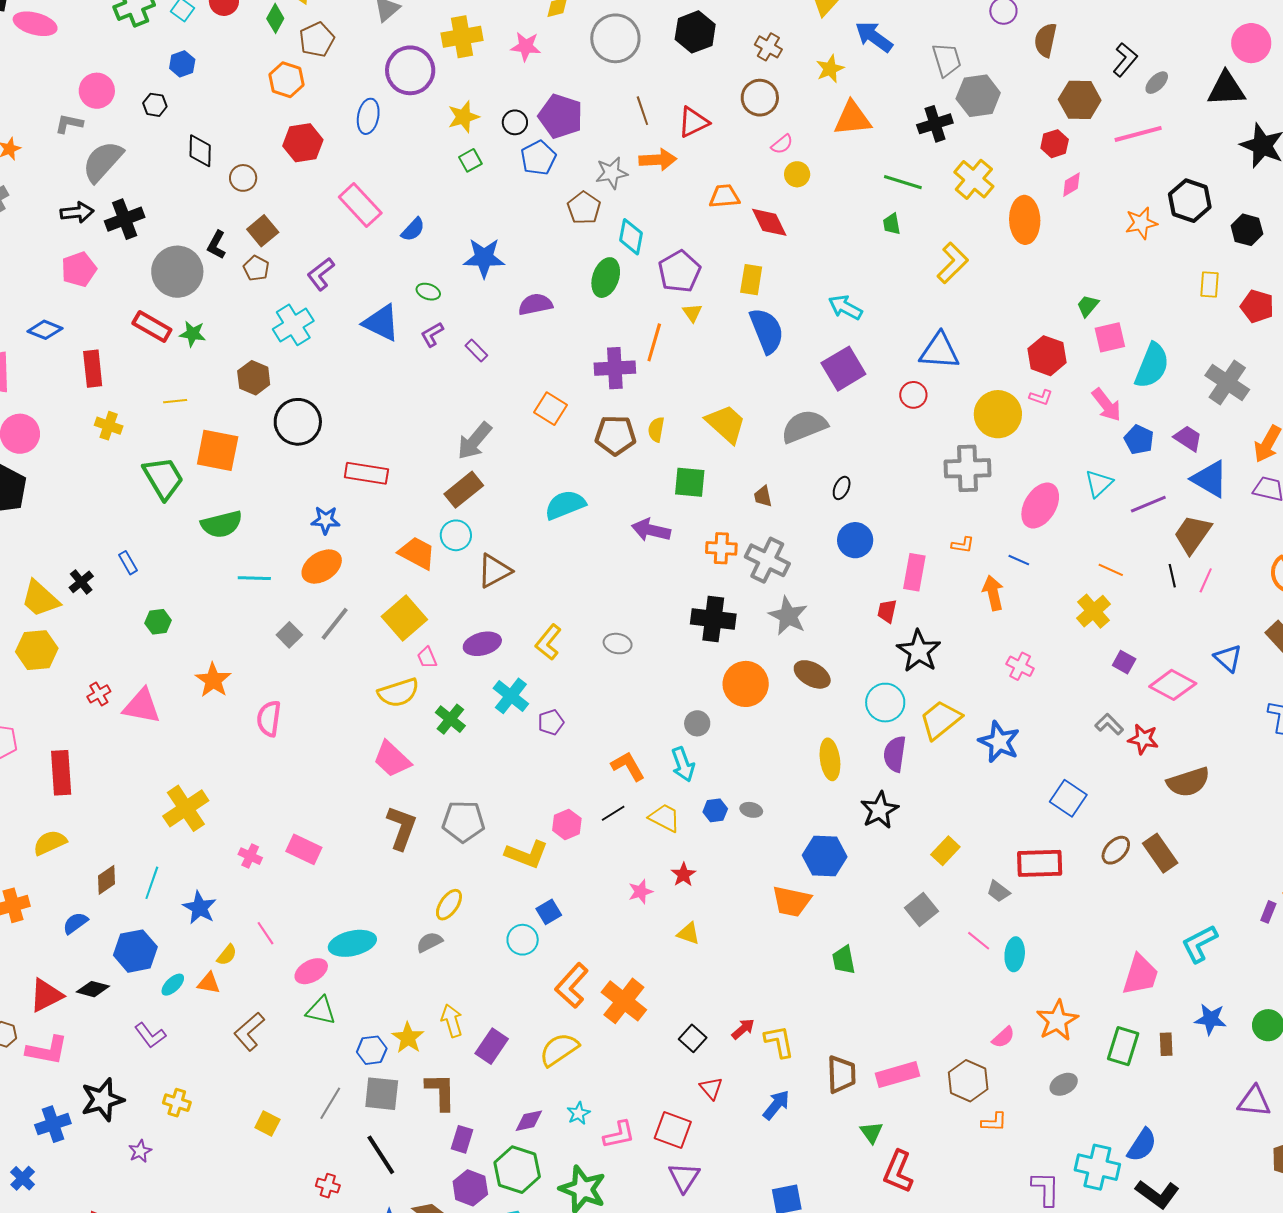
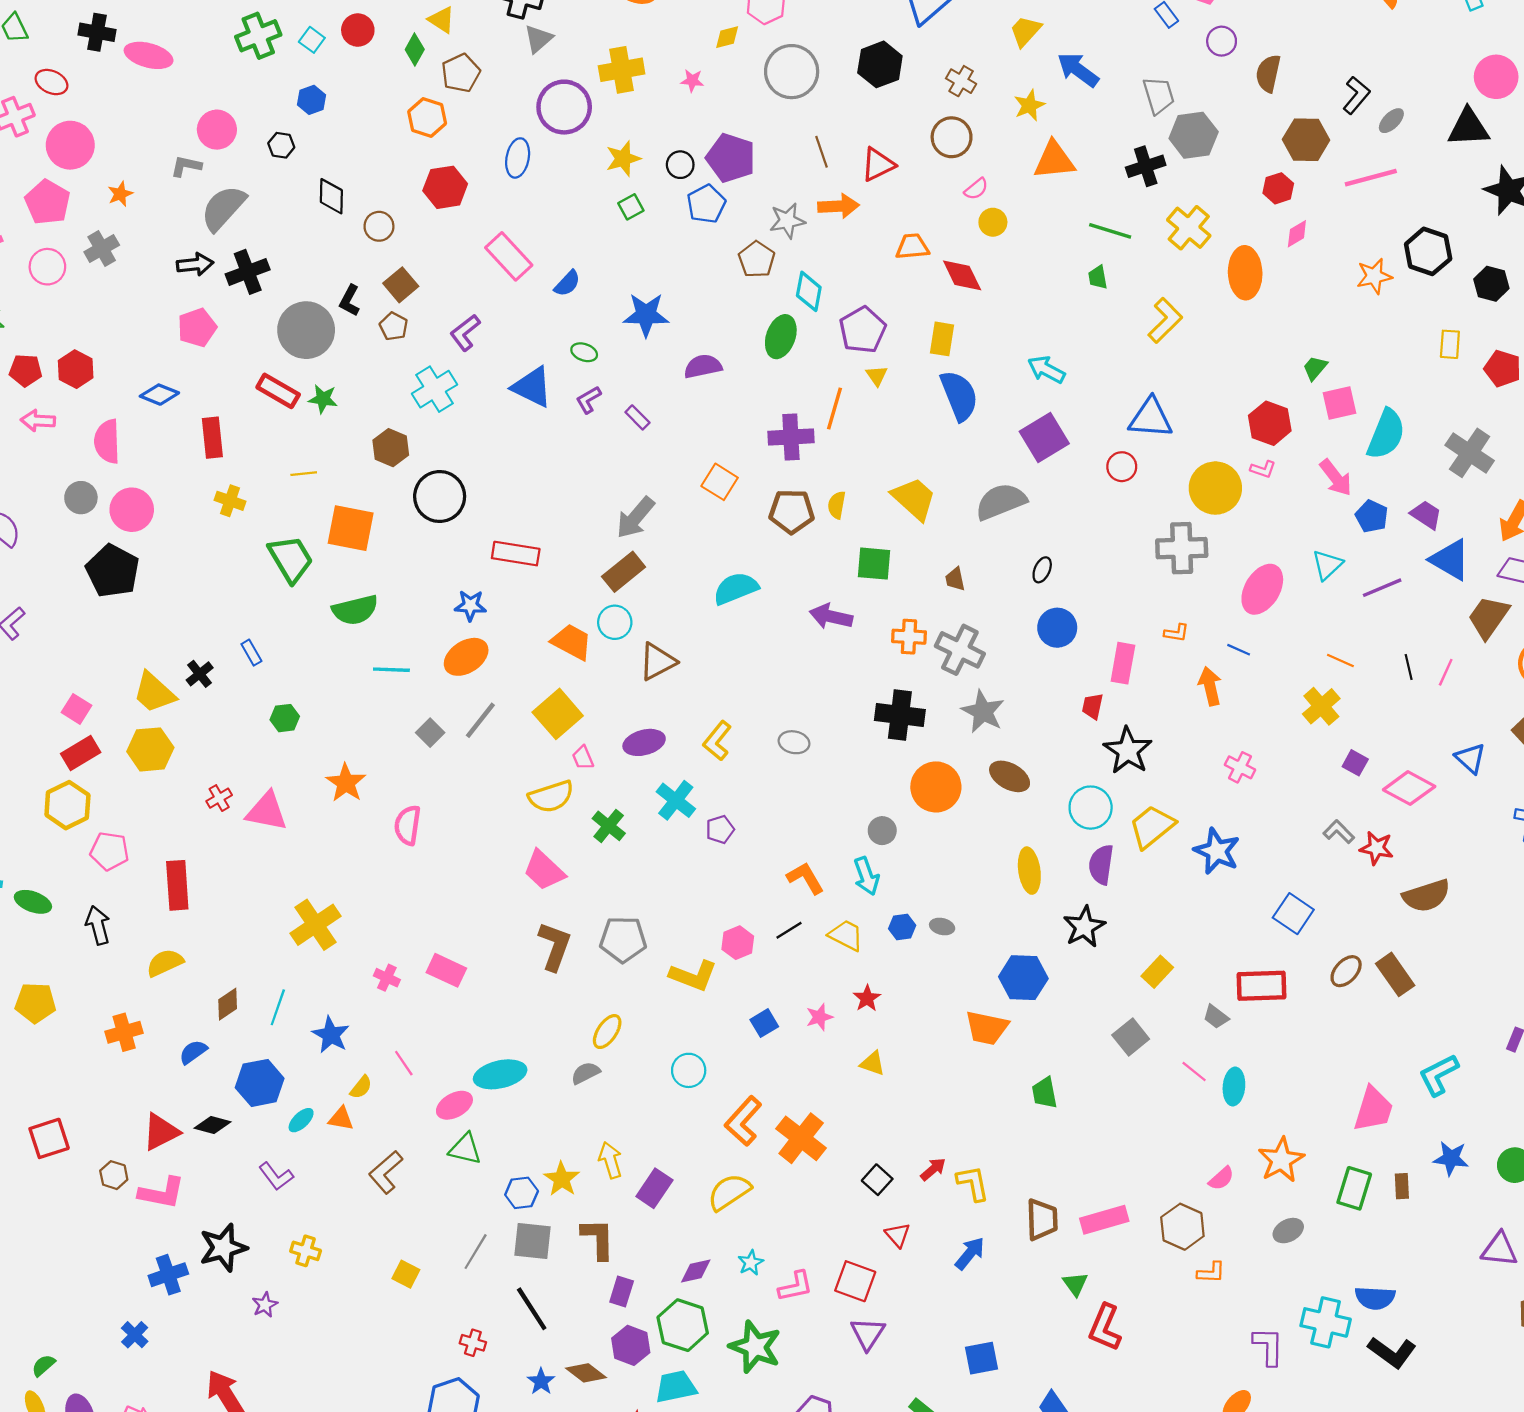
pink star: (526, 46) -> (692, 81), size x0.7
brown trapezoid: (1192, 534) -> (1489, 617), moved
blue square: (549, 912) -> (764, 1023), moved
blue semicircle: (1142, 1145) -> (1375, 1298), turned 60

